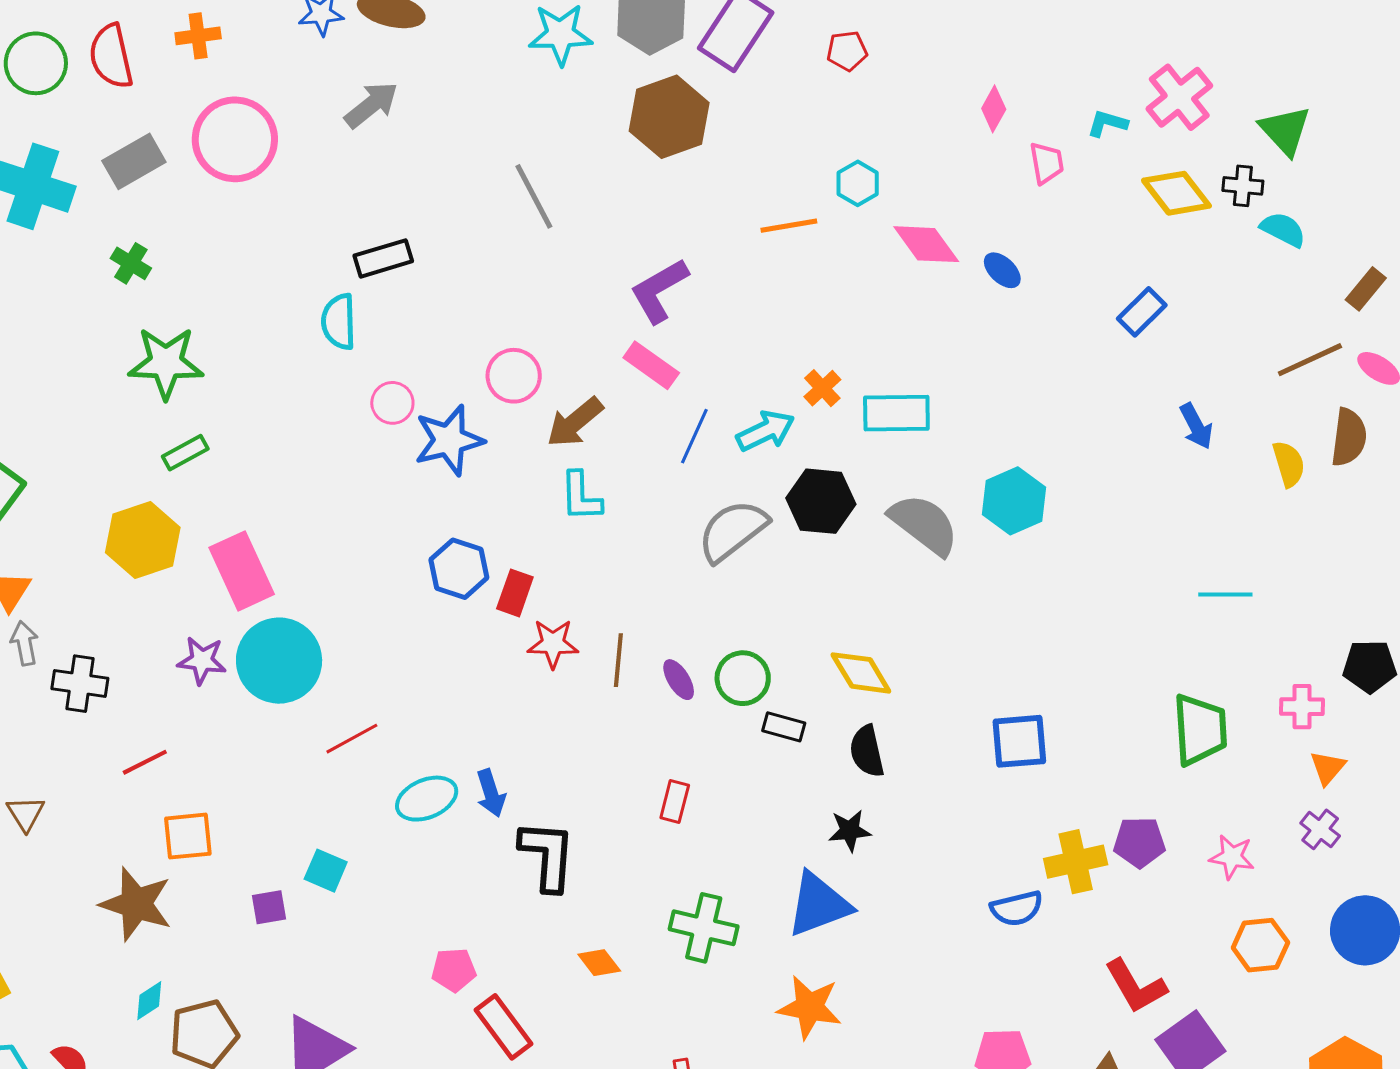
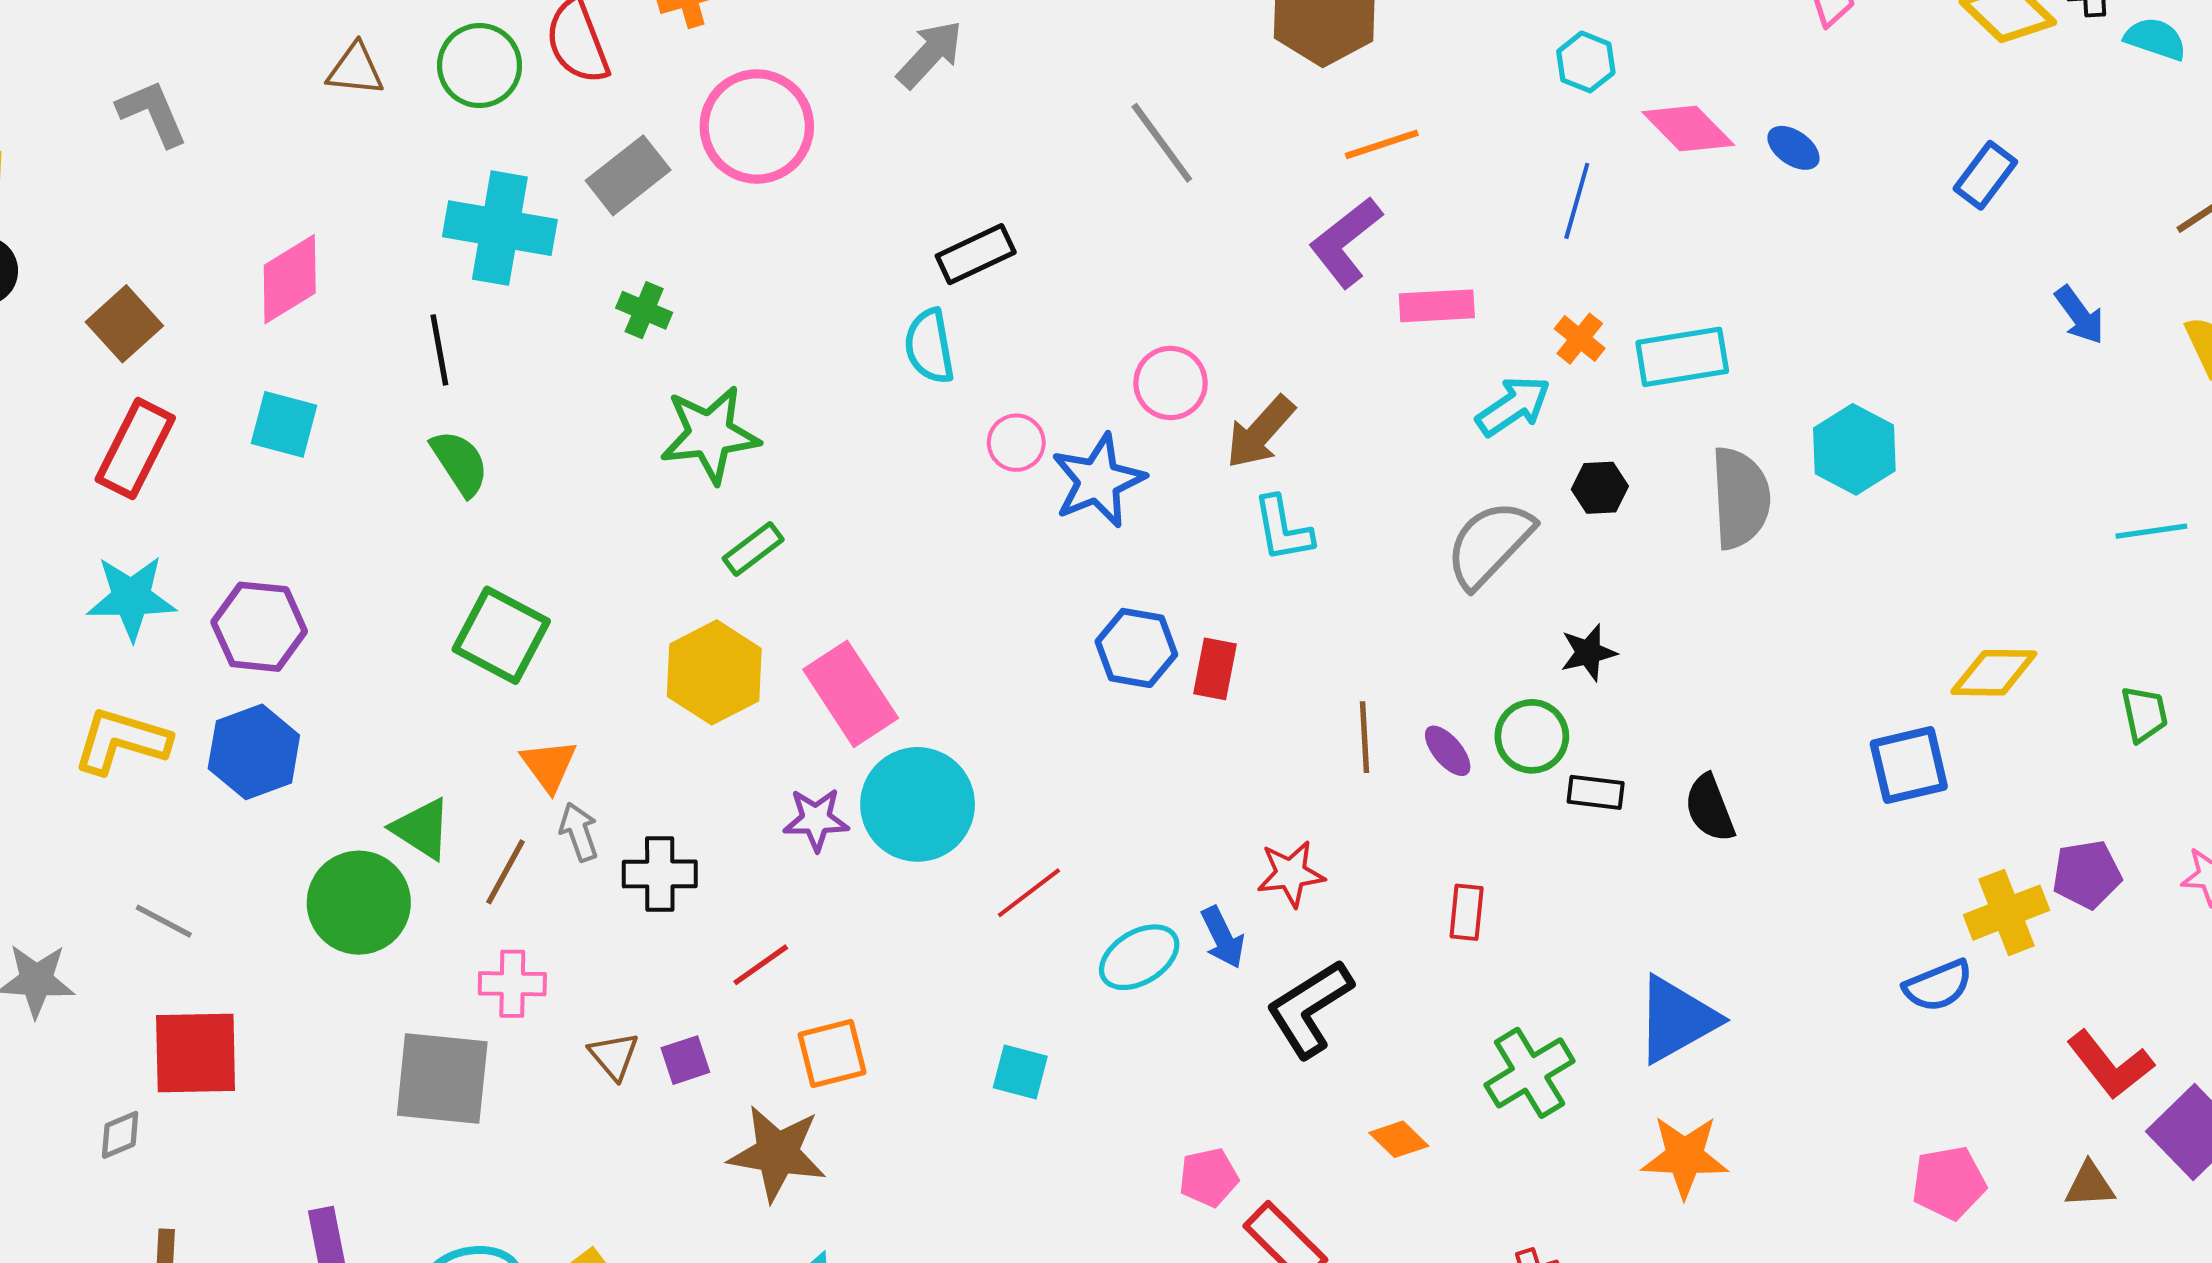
orange line: (789, 226) -> (1382, 144), moved
pink rectangle: (651, 365) -> (1437, 306), moved, turned -30
blue line: (694, 436) -> (1577, 201), moved
black hexagon: (821, 501) -> (1600, 488), size x0.6
gray semicircle: (924, 524) -> (1740, 498), turned 58
red star: (553, 644) -> (1291, 874), moved
yellow diamond: (861, 673) -> (1994, 673), moved, turned -50
green trapezoid: (1200, 730) -> (2144, 714), size x0.6
black star: (850, 831) -> (1588, 652), moved
black L-shape: (547, 855) -> (1309, 1008), turned -118
purple square: (269, 907) -> (685, 1060), moved
green cross: (704, 928) -> (1530, 1073), turned -36

